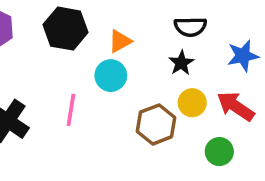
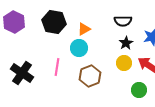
black star: (181, 63) -> (126, 43), moved
brown hexagon: (156, 124) -> (90, 76), moved

